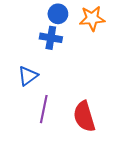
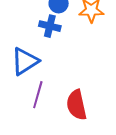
blue triangle: (28, 76) -> (25, 61), size x1.4

